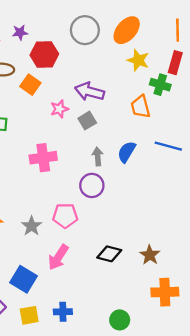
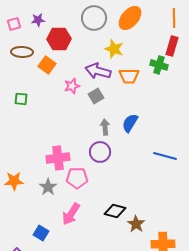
yellow star: (138, 60) -> (114, 49), moved
orange trapezoid: (141, 107) -> (129, 76), moved, turned -75
blue line: (168, 146) -> (165, 156), moved
pink cross: (43, 158) -> (58, 158), moved
brown star: (150, 255) -> (136, 224), moved
blue square: (23, 279) -> (41, 233), size x0.7

